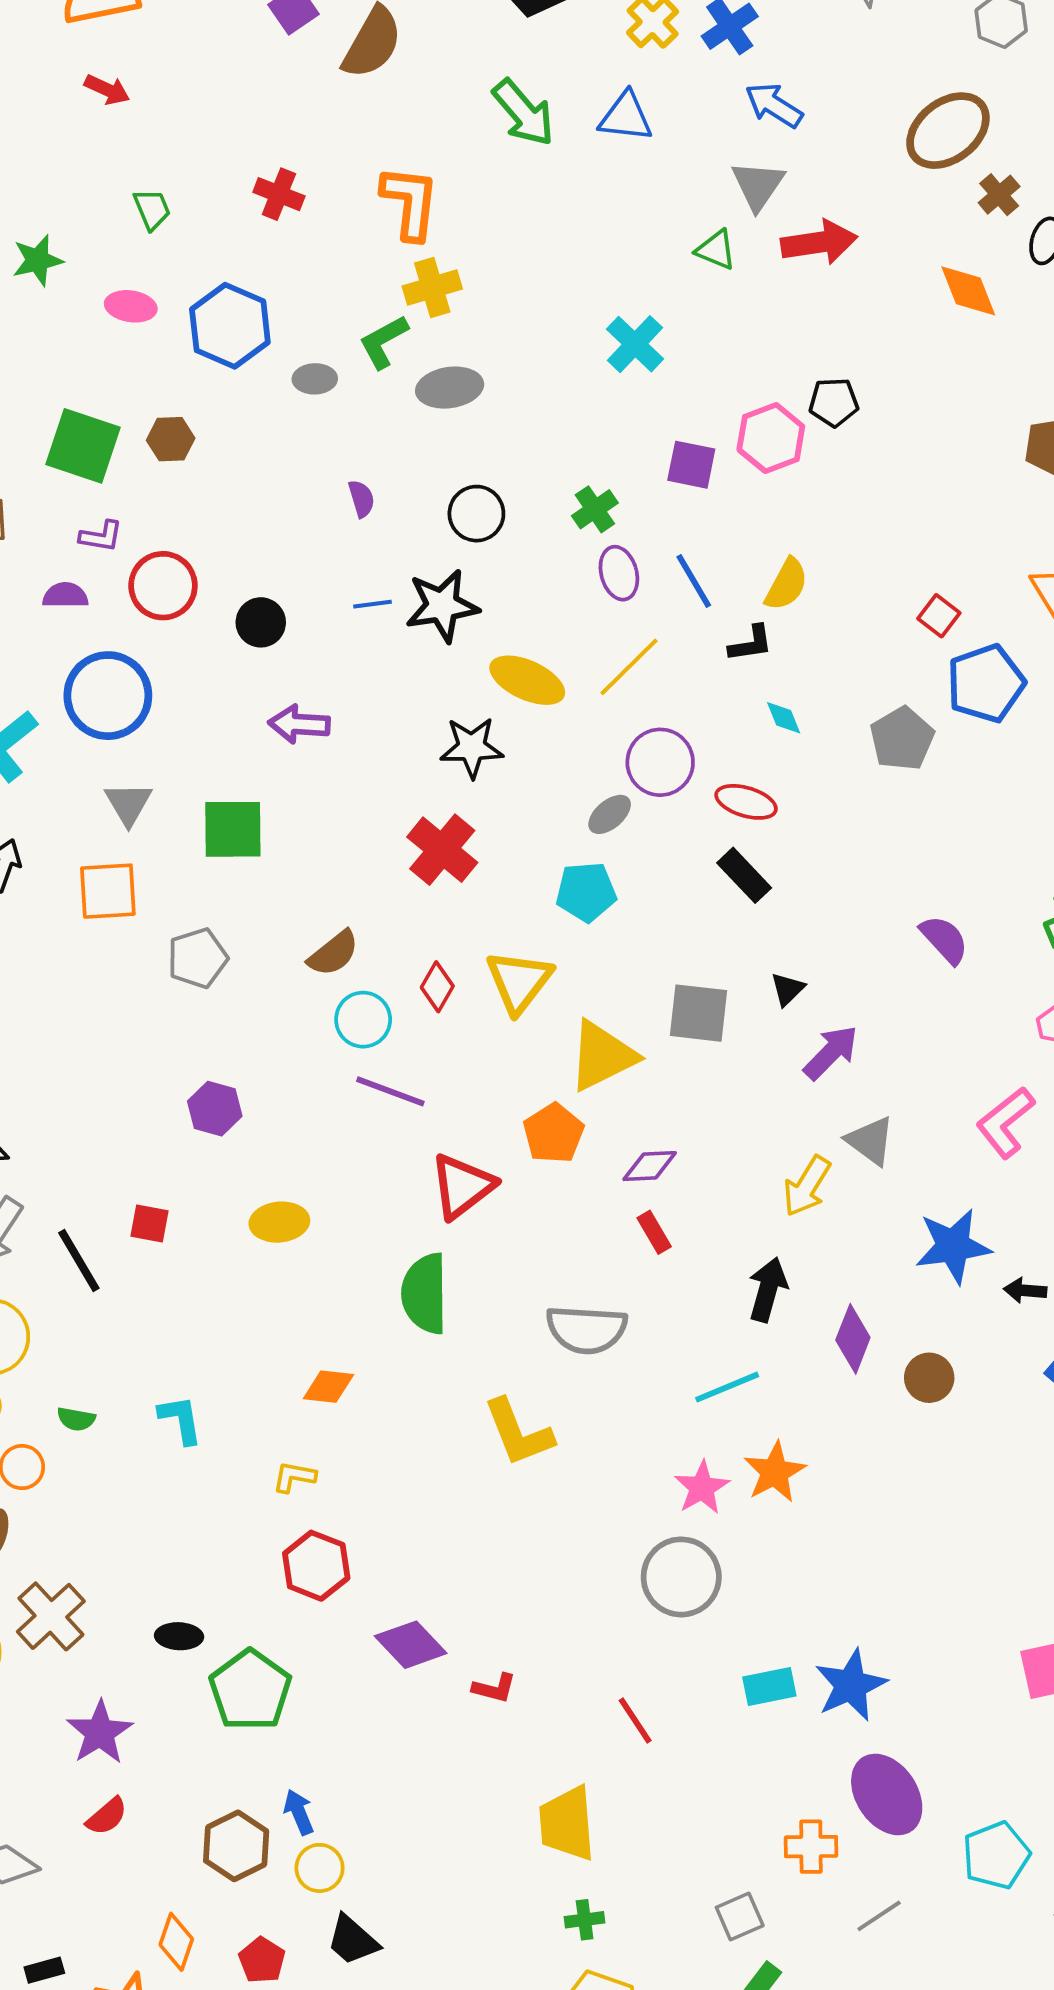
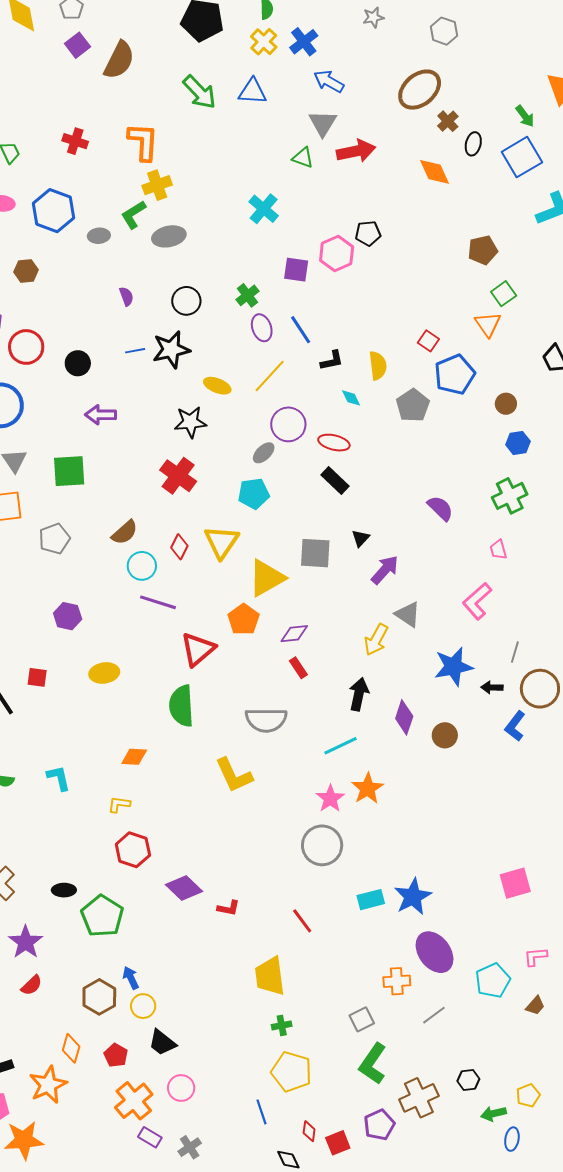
yellow semicircle: (786, 584) -> (378, 366), moved, turned -32
yellow ellipse: (527, 680) -> (217, 386), size x0.7

